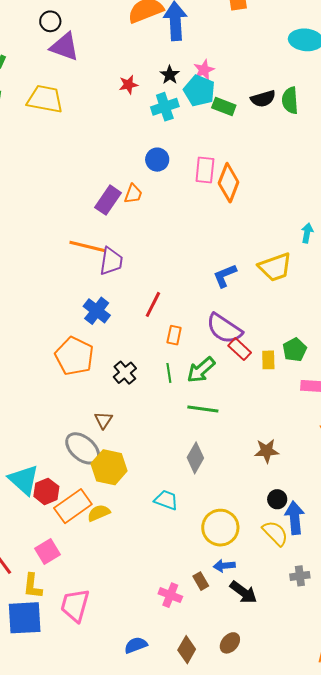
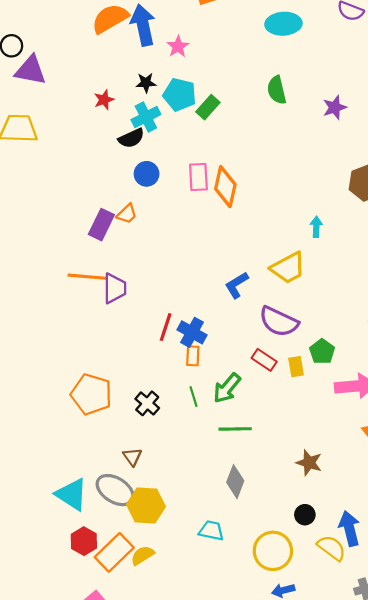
pink star: (204, 70) -> (178, 47), moved
black star: (170, 75) -> (146, 83), turned -30
black semicircle: (263, 99) -> (131, 138), moved
green rectangle: (224, 106) -> (208, 107), turned -60
orange trapezoid: (133, 194) -> (127, 214), turned 35
blue cross: (97, 311) -> (192, 332), moved
purple semicircle: (224, 329) -> (279, 322), moved
brown star: (267, 451) -> (309, 463), turned 30
cyan triangle: (24, 480) -> (72, 494), moved
black circle: (277, 499) -> (305, 515), moved

